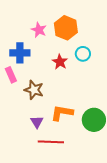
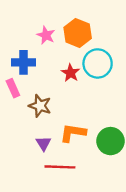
cyan circle: (83, 54) -> (98, 63), size x1.6

